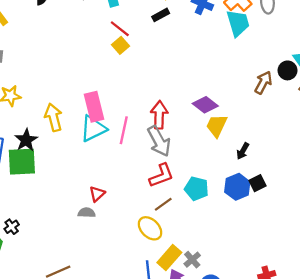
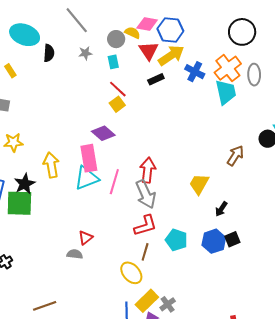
brown arrow: (263, 83) -> (235, 156), moved
purple diamond: (205, 105) -> (103, 133), moved
brown line: (163, 204) -> (145, 252), turned -42

